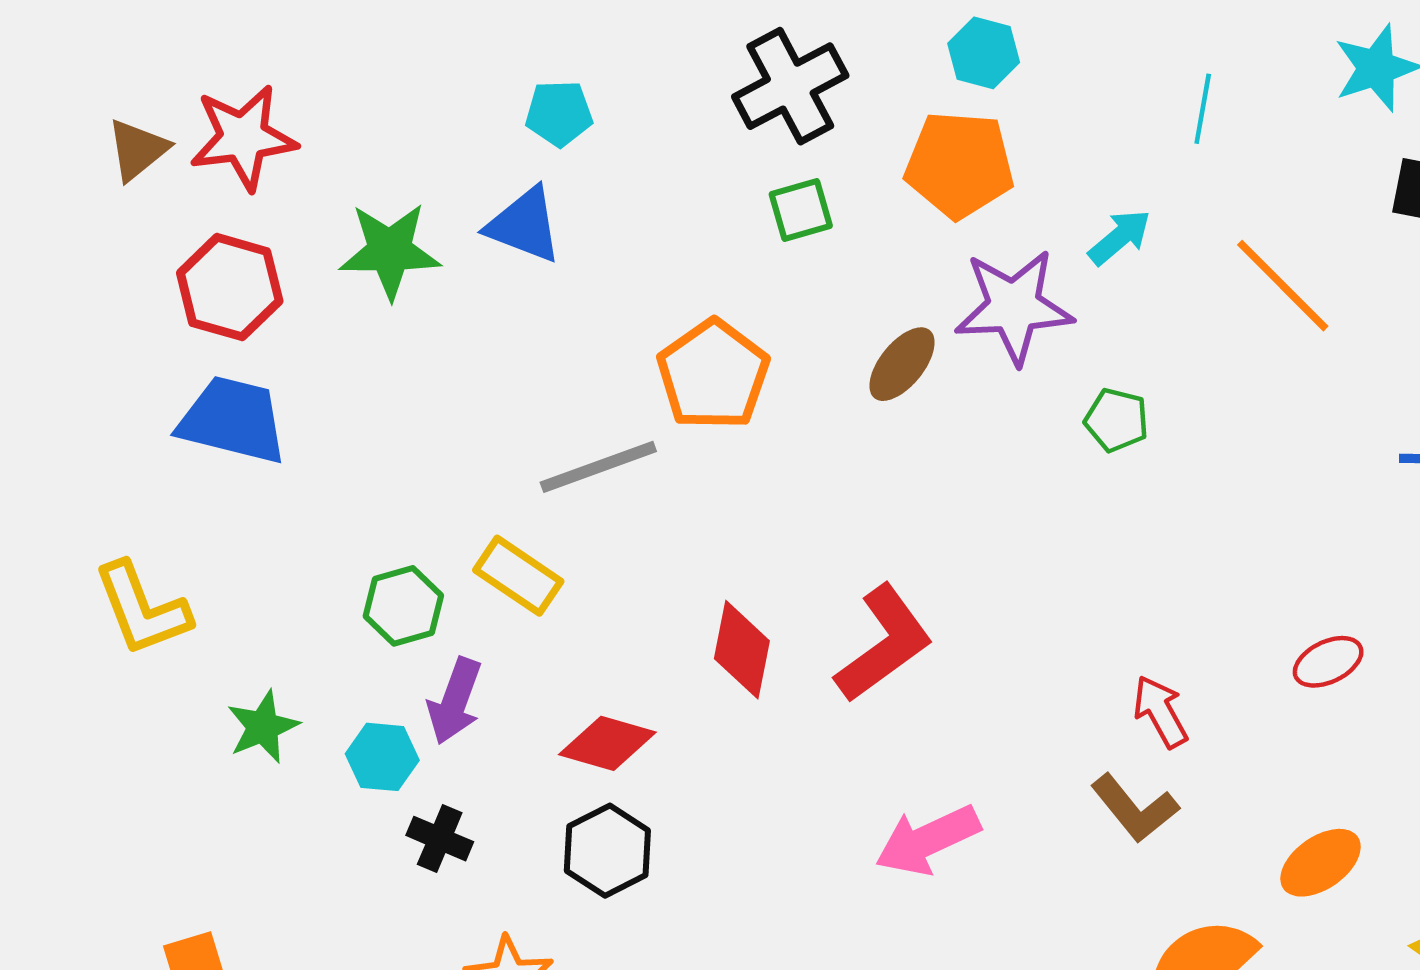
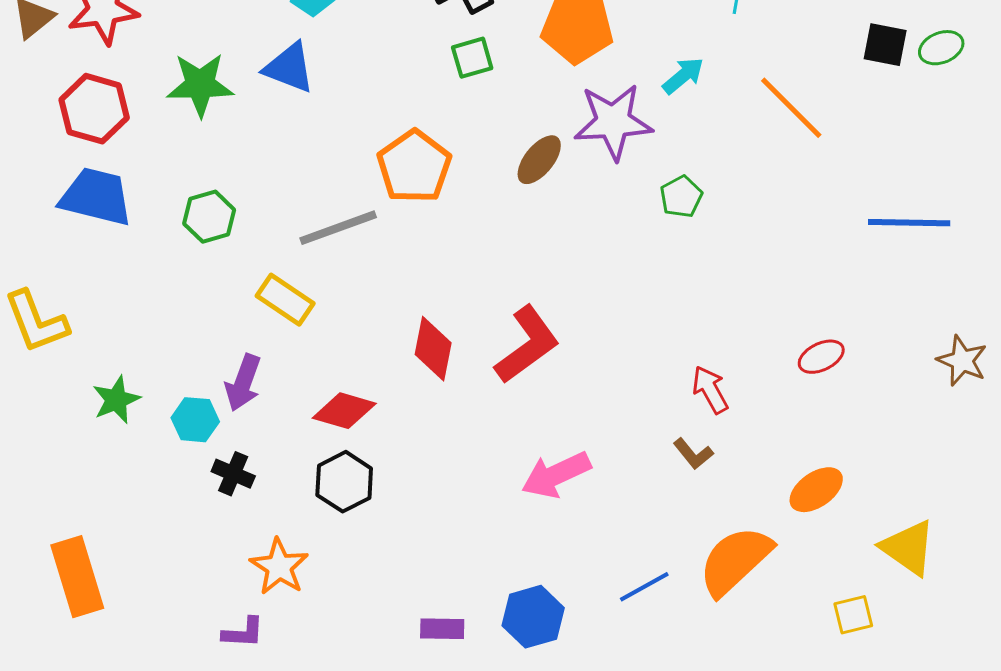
green pentagon: (1117, 420) -> (681, 197), turned 30
green hexagon: (403, 606) -> (209, 217), moved
brown L-shape: (1135, 808) -> (693, 454), size x0.7

